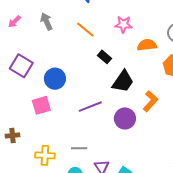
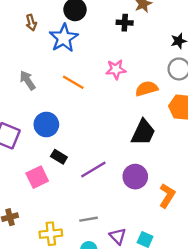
black rectangle: (105, 57) -> (59, 157), moved
blue circle: (55, 79) -> (46, 124), moved
black trapezoid: (123, 81) -> (143, 132), moved
orange L-shape: (150, 101) -> (167, 196), moved

